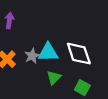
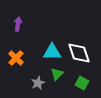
gray star: (32, 56) -> (38, 83), moved

